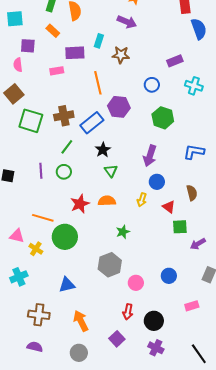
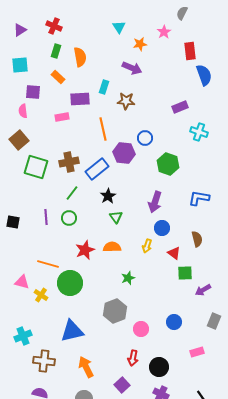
blue circle: (152, 85) -> (145, 138), moved
cyan cross: (19, 277) -> (23, 336), moved
blue triangle: (67, 285) -> (72, 331), size x1.4

